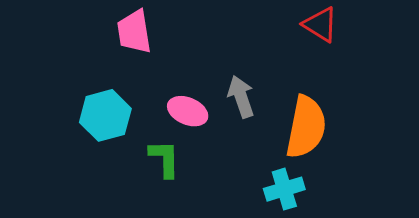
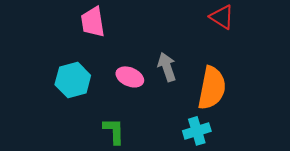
green L-shape: (165, 159) -> (114, 131), moved

